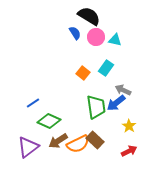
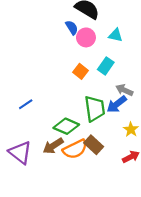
pink circle: (96, 37) -> (86, 37), moved
green diamond: (49, 121) -> (66, 126), moved
purple triangle: (28, 147) -> (20, 152), turned -45

